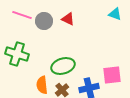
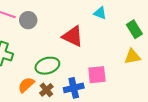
red triangle: (68, 19) -> (73, 36), moved, size x1.6
orange semicircle: (42, 85) -> (26, 85), turned 54

